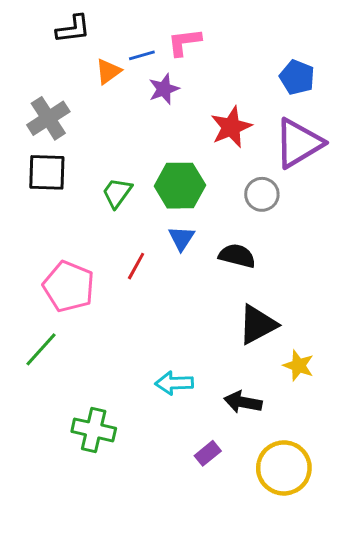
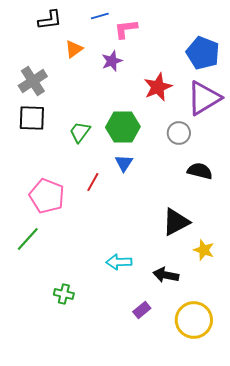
blue line: (142, 55) -> (100, 16), moved
blue pentagon: (297, 77) -> (203, 53), size x1.4
black semicircle: (237, 256) -> (200, 171), moved
green cross: (94, 430) -> (64, 294), size x0.7

